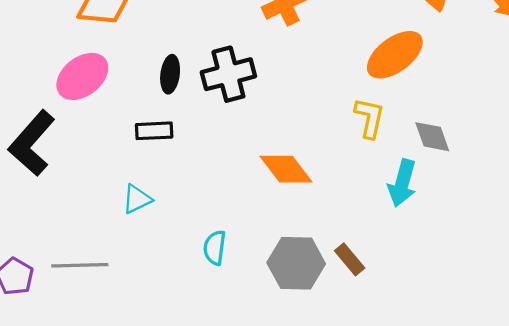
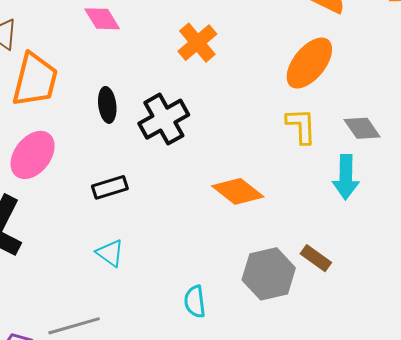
black ellipse: (170, 74) -> (107, 105), moved
cyan triangle: (137, 199) -> (110, 253), turned -44
cyan semicircle: (215, 248) -> (195, 302), moved

